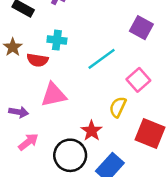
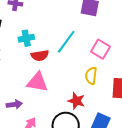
red semicircle: (38, 60) -> (40, 56), moved
pink triangle: (54, 95) -> (37, 82), turned 40

